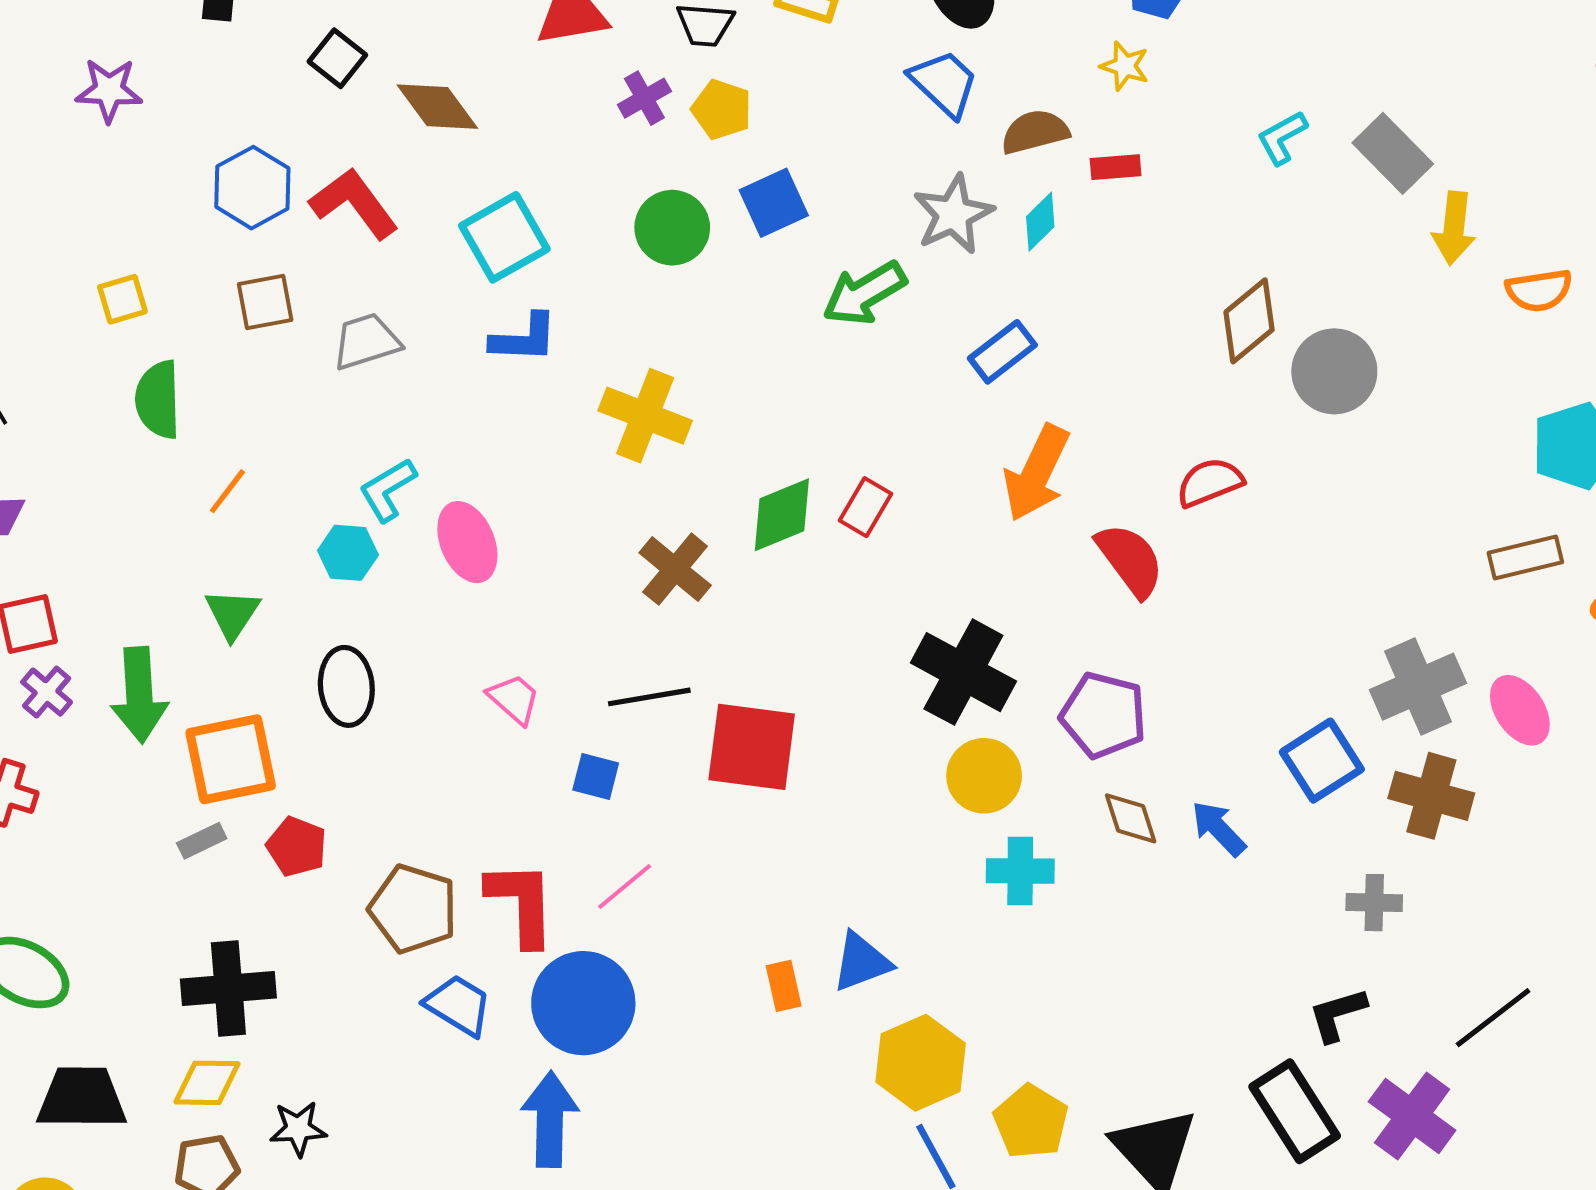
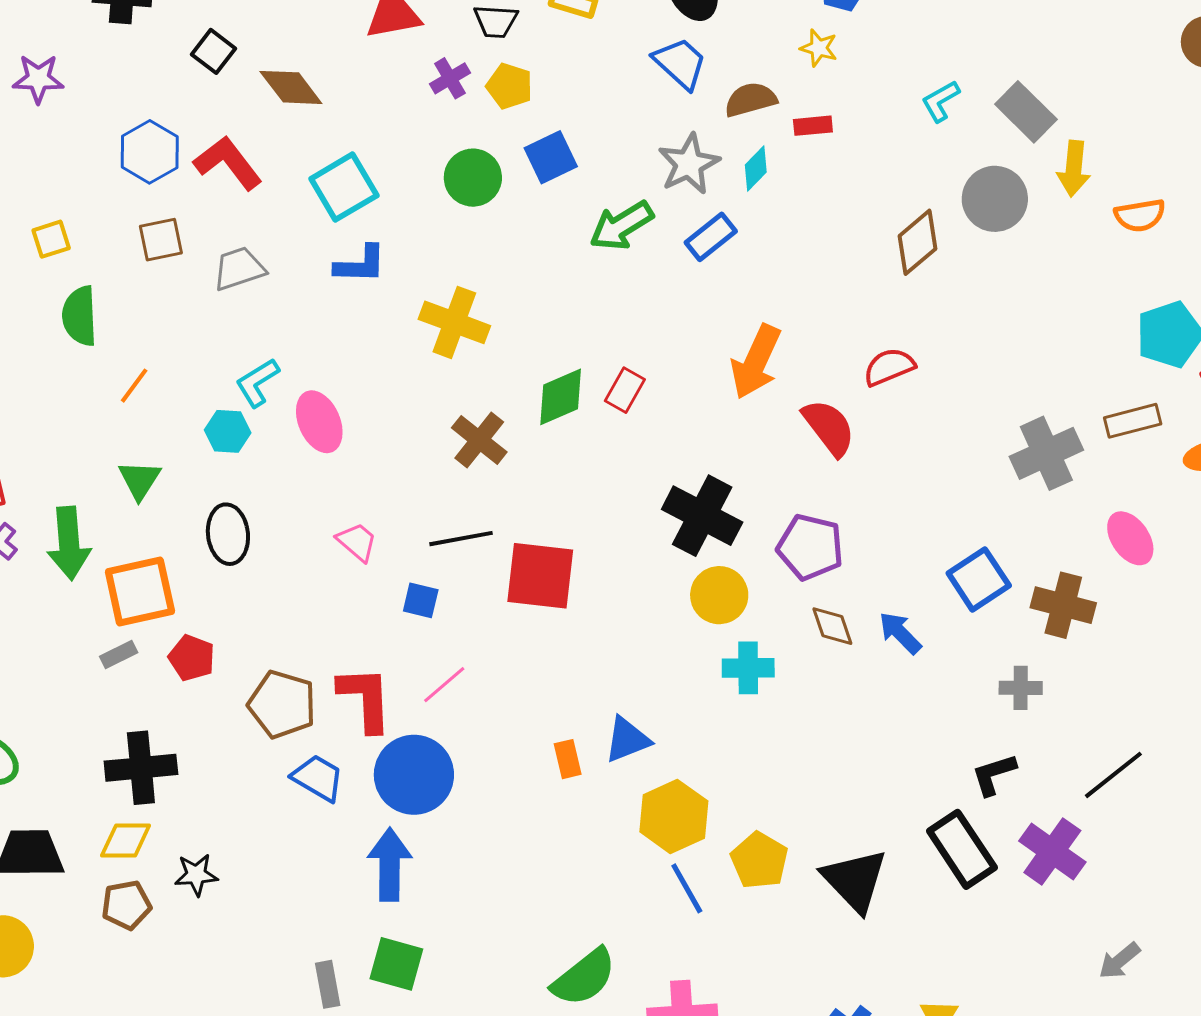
blue rectangle: (1002, 352) -> (711, 237), moved
gray circle: (1334, 371) -> (995, 199), moved
gray cross: (1418, 687) -> (1046, 453), moved

